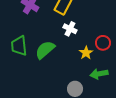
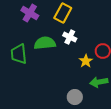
green semicircle: (45, 50) -> (45, 43), moved, turned 35

